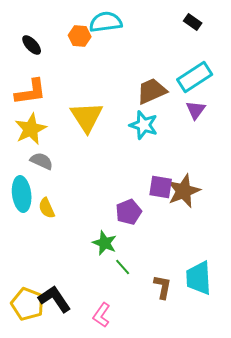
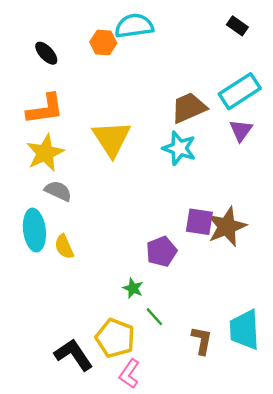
green star: (105, 243) -> (133, 288), size x0.7
yellow pentagon: (28, 304) -> (115, 338), moved

